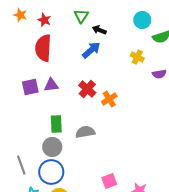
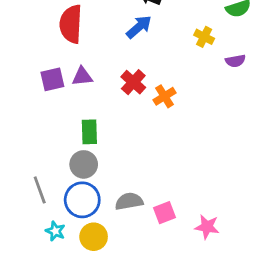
gray semicircle: (85, 132) -> (129, 201), moved

